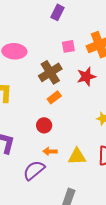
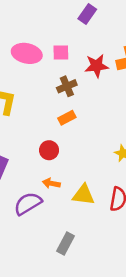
pink square: (68, 46) -> (61, 53), moved
brown cross: (50, 72) -> (67, 86), size x0.7
red star: (86, 77) -> (97, 66), moved

